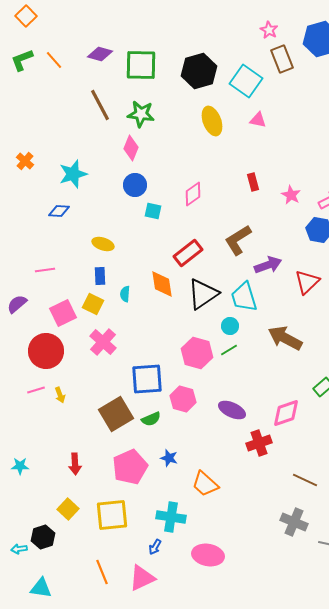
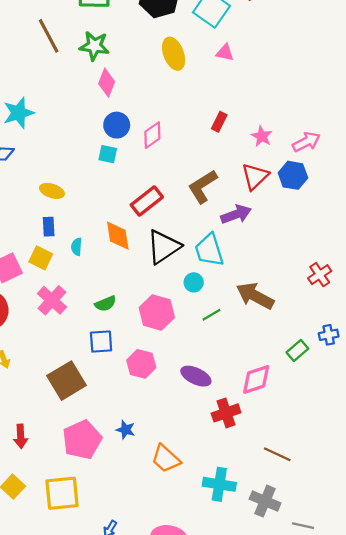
pink diamond: (131, 148) -> (107, 83), moved
red rectangle: (253, 182) -> (219, 122), turned 42
blue circle: (135, 185) -> (117, 125), moved
red triangle: (307, 282) -> (255, 176), moved
green line: (229, 350) -> (211, 315), moved
blue square: (147, 379) -> (101, 342), size x0.7
green semicircle: (151, 419) -> (106, 304), moved
cyan cross: (171, 517) -> (219, 484), moved

